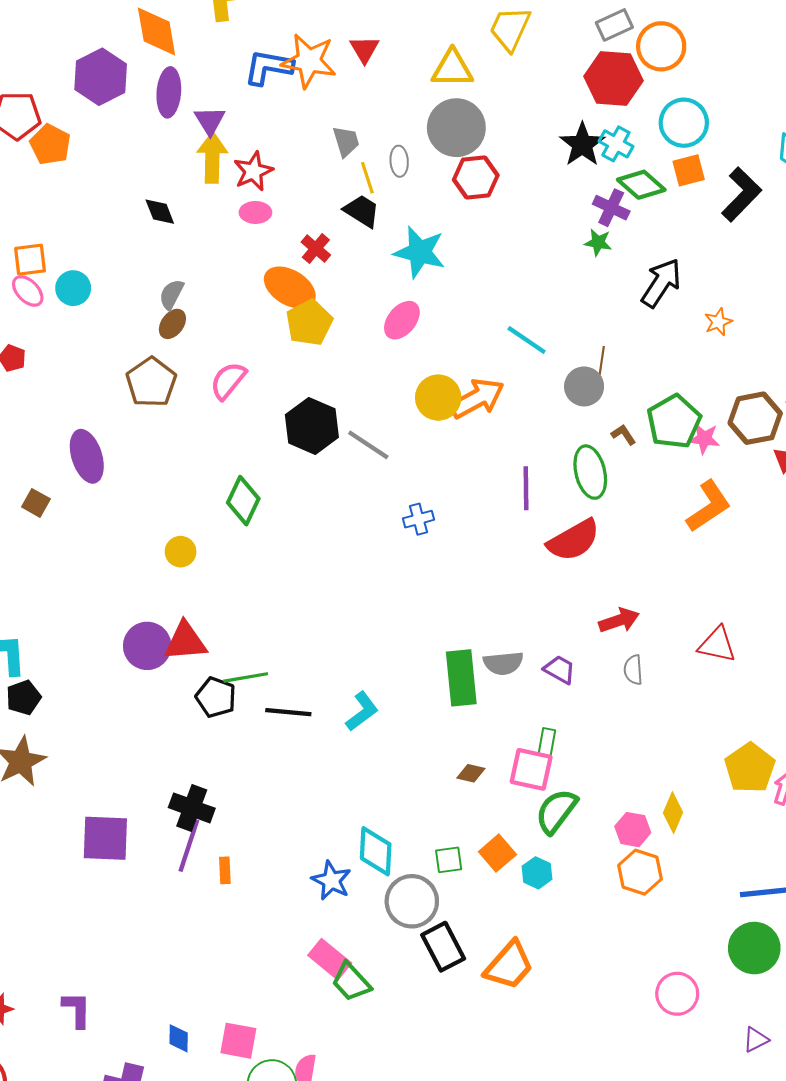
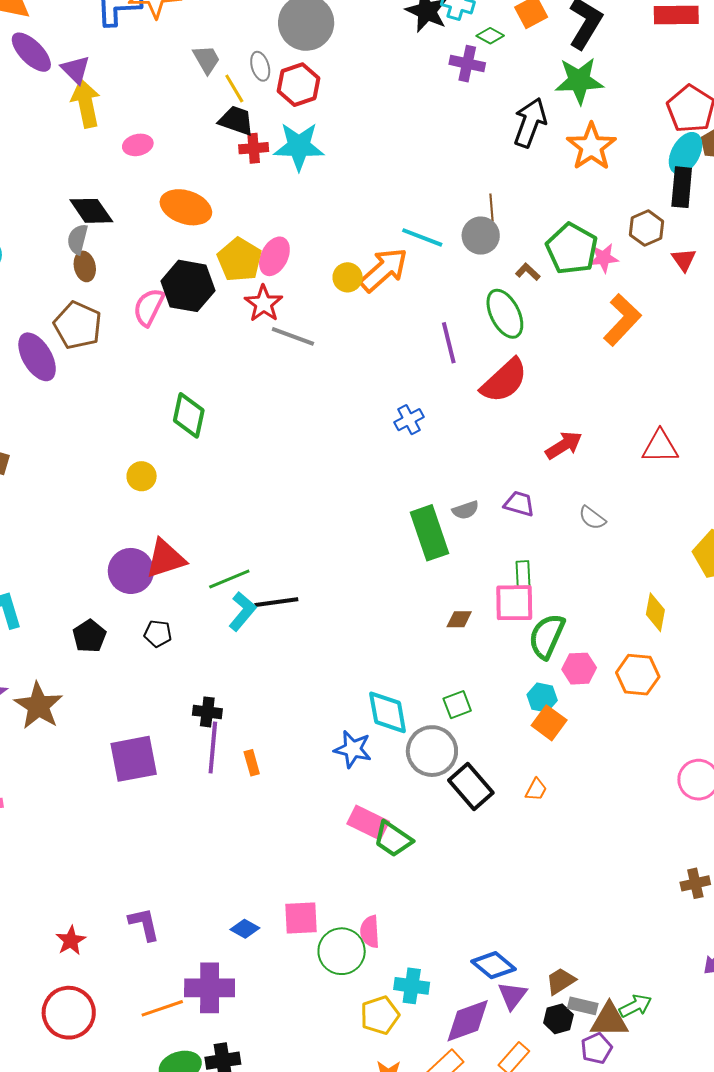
purple ellipse: (169, 92) -> (31, 52), turned -36
red star: (253, 171) -> (264, 304), moved
red hexagon: (476, 177) -> (298, 85), moved
green diamond: (641, 185) -> (490, 36), size x0.6
black diamond: (160, 212) -> (91, 211), moved, size x1.4
green star: (598, 242) -> (579, 81), moved, size x1.8
red cross: (316, 249) -> (254, 148), moved, turned -32
pink ellipse: (402, 320) -> (274, 256), moved
orange star: (718, 322) -> (591, 147), size x1.8
yellow pentagon: (309, 323) -> (240, 260), moved
brown ellipse: (172, 324) -> (85, 266), turned -36
cyan line: (527, 340) -> (422, 237), moved
yellow circle: (438, 398) -> (348, 277), size x0.7
brown hexagon: (755, 418) -> (646, 228), size x0.7
black hexagon: (312, 426) -> (188, 286), moved
purple ellipse: (87, 456) -> (37, 357), moved
blue cross: (418, 519) -> (409, 420), moved
gray semicircle: (503, 663) -> (466, 510), size x0.7
gray semicircle: (633, 670) -> (592, 518), moved, turned -36
black pentagon: (216, 697) -> (158, 634), moved, size x0.7
black pentagon: (23, 698) -> (89, 636), moved
cyan L-shape: (362, 711) -> (242, 611), moved
black cross: (192, 808) -> (207, 712), size x0.7
pink hexagon: (633, 830) -> (579, 669), moved
orange square: (497, 853) -> (549, 723), moved
orange trapezoid: (509, 965) -> (536, 790), size x0.5
blue diamond: (179, 1038) -> (245, 929), turned -48

